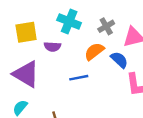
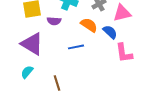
orange semicircle: (94, 51) -> (89, 25), turned 72

